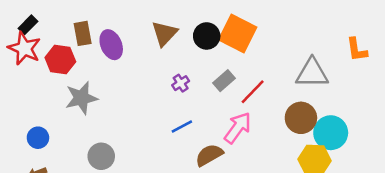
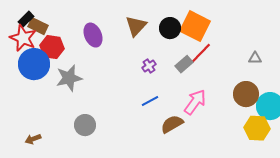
brown rectangle: (83, 33) -> (38, 26), moved, turned -54
gray triangle: (312, 73) -> (255, 58), size x0.5
red line: (253, 92) -> (201, 53), moved
blue circle: (38, 138) -> (34, 64), moved, size x1.8

